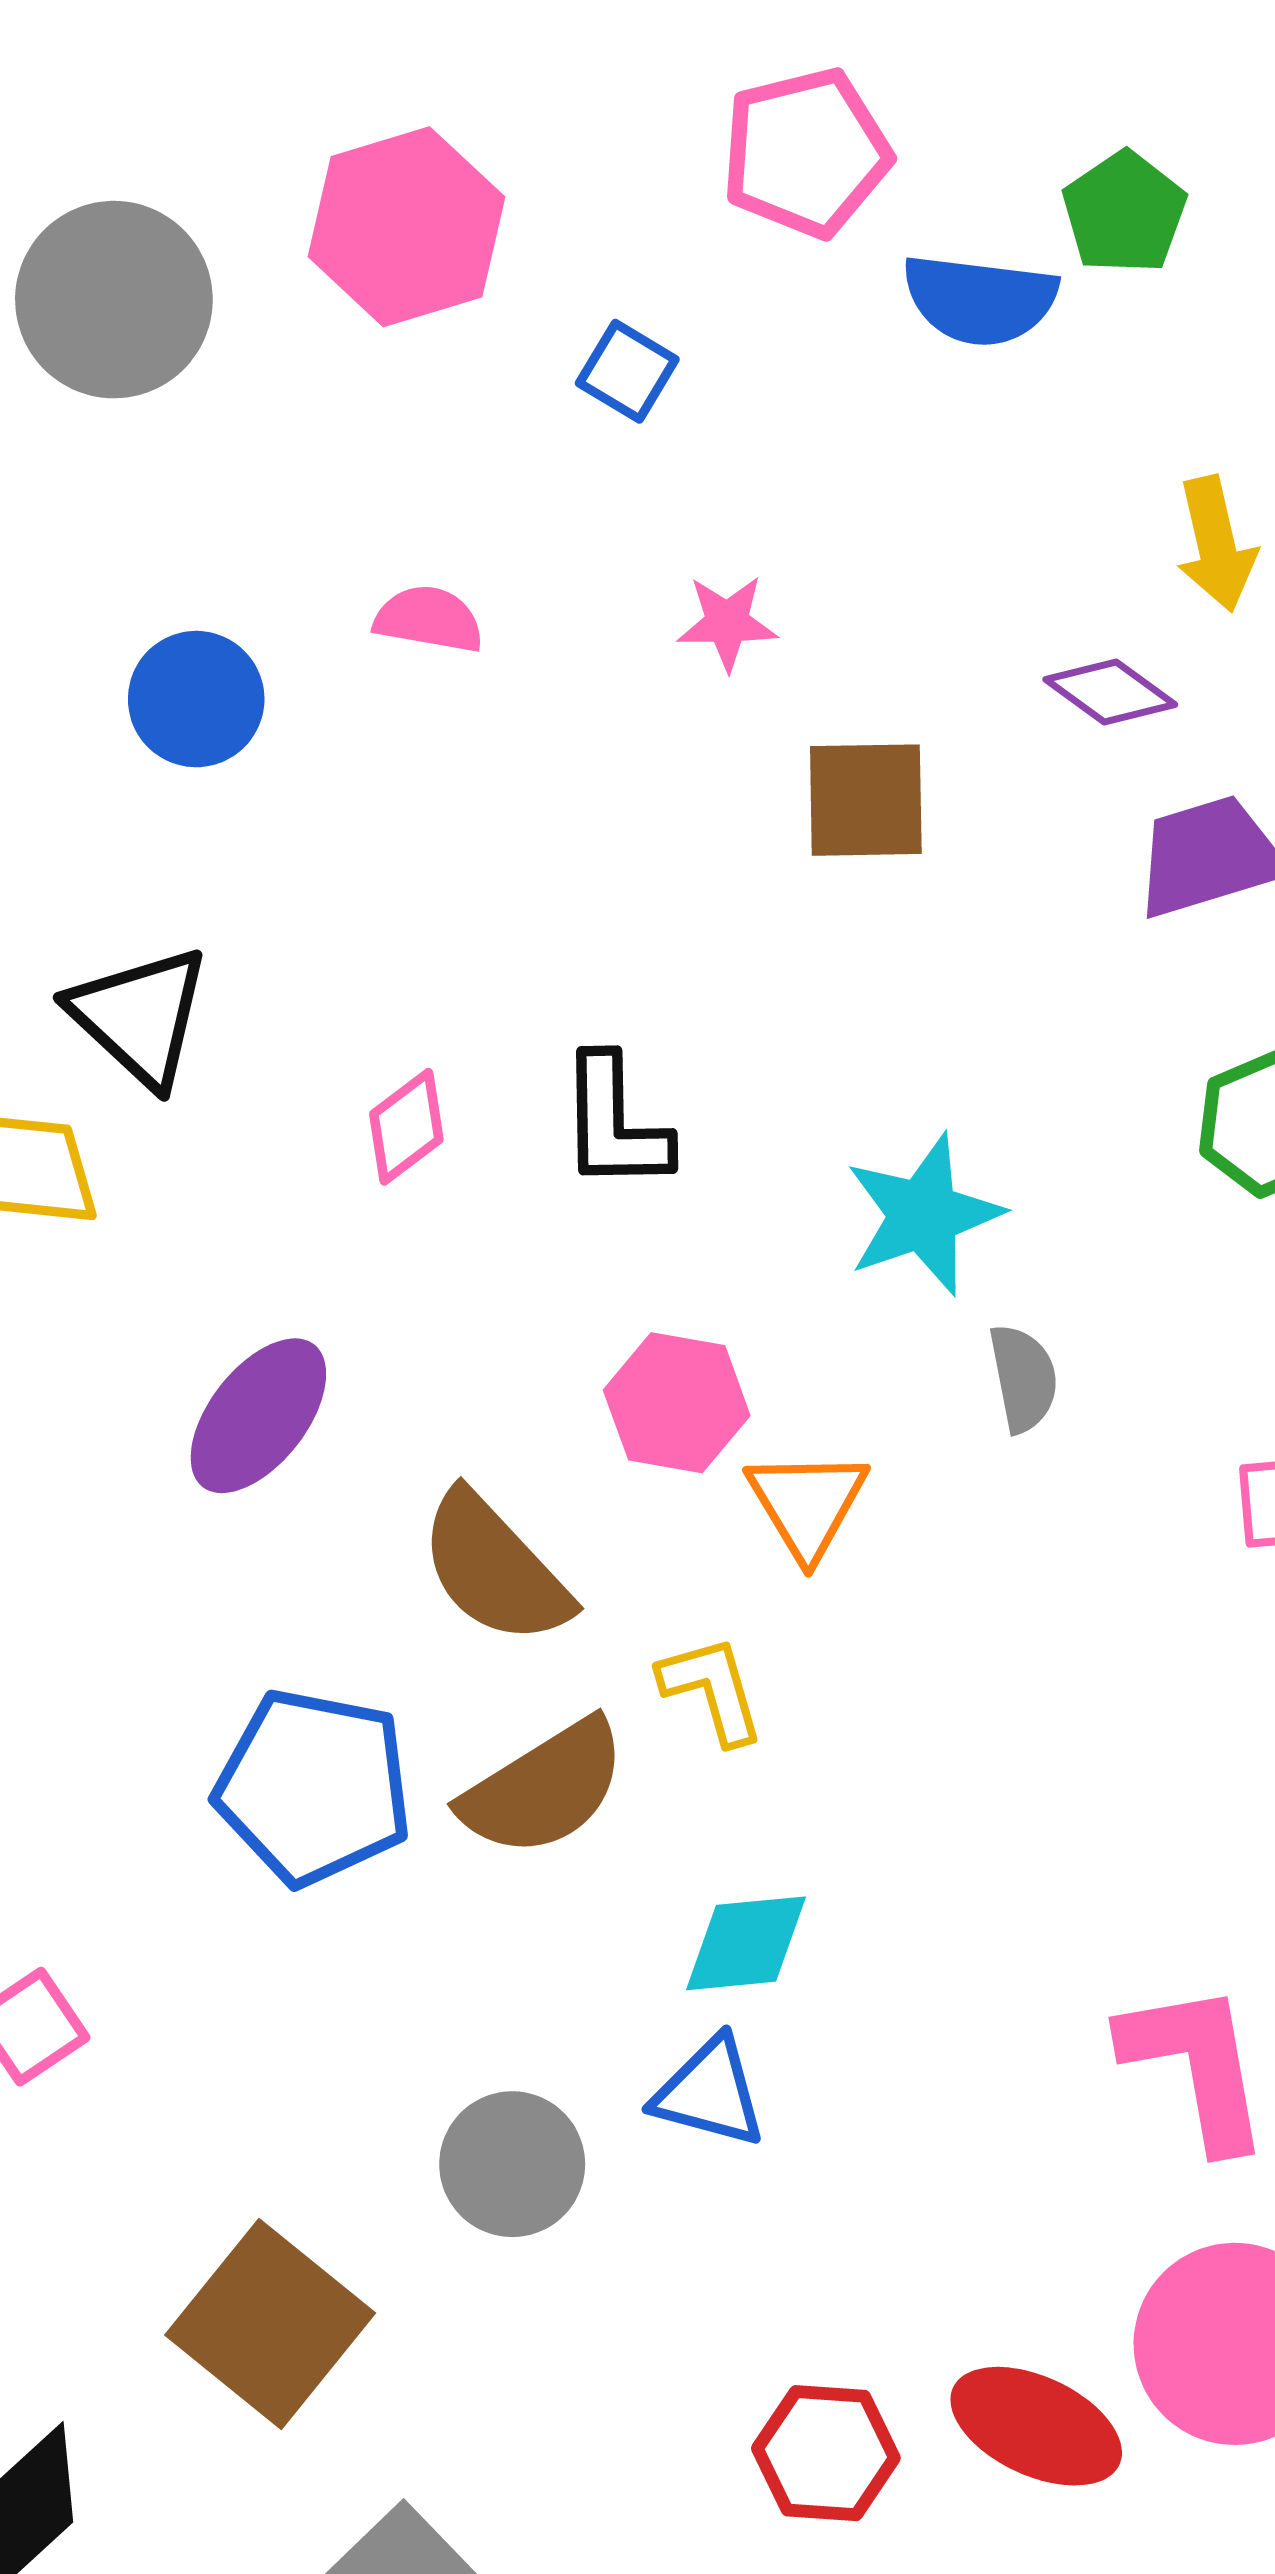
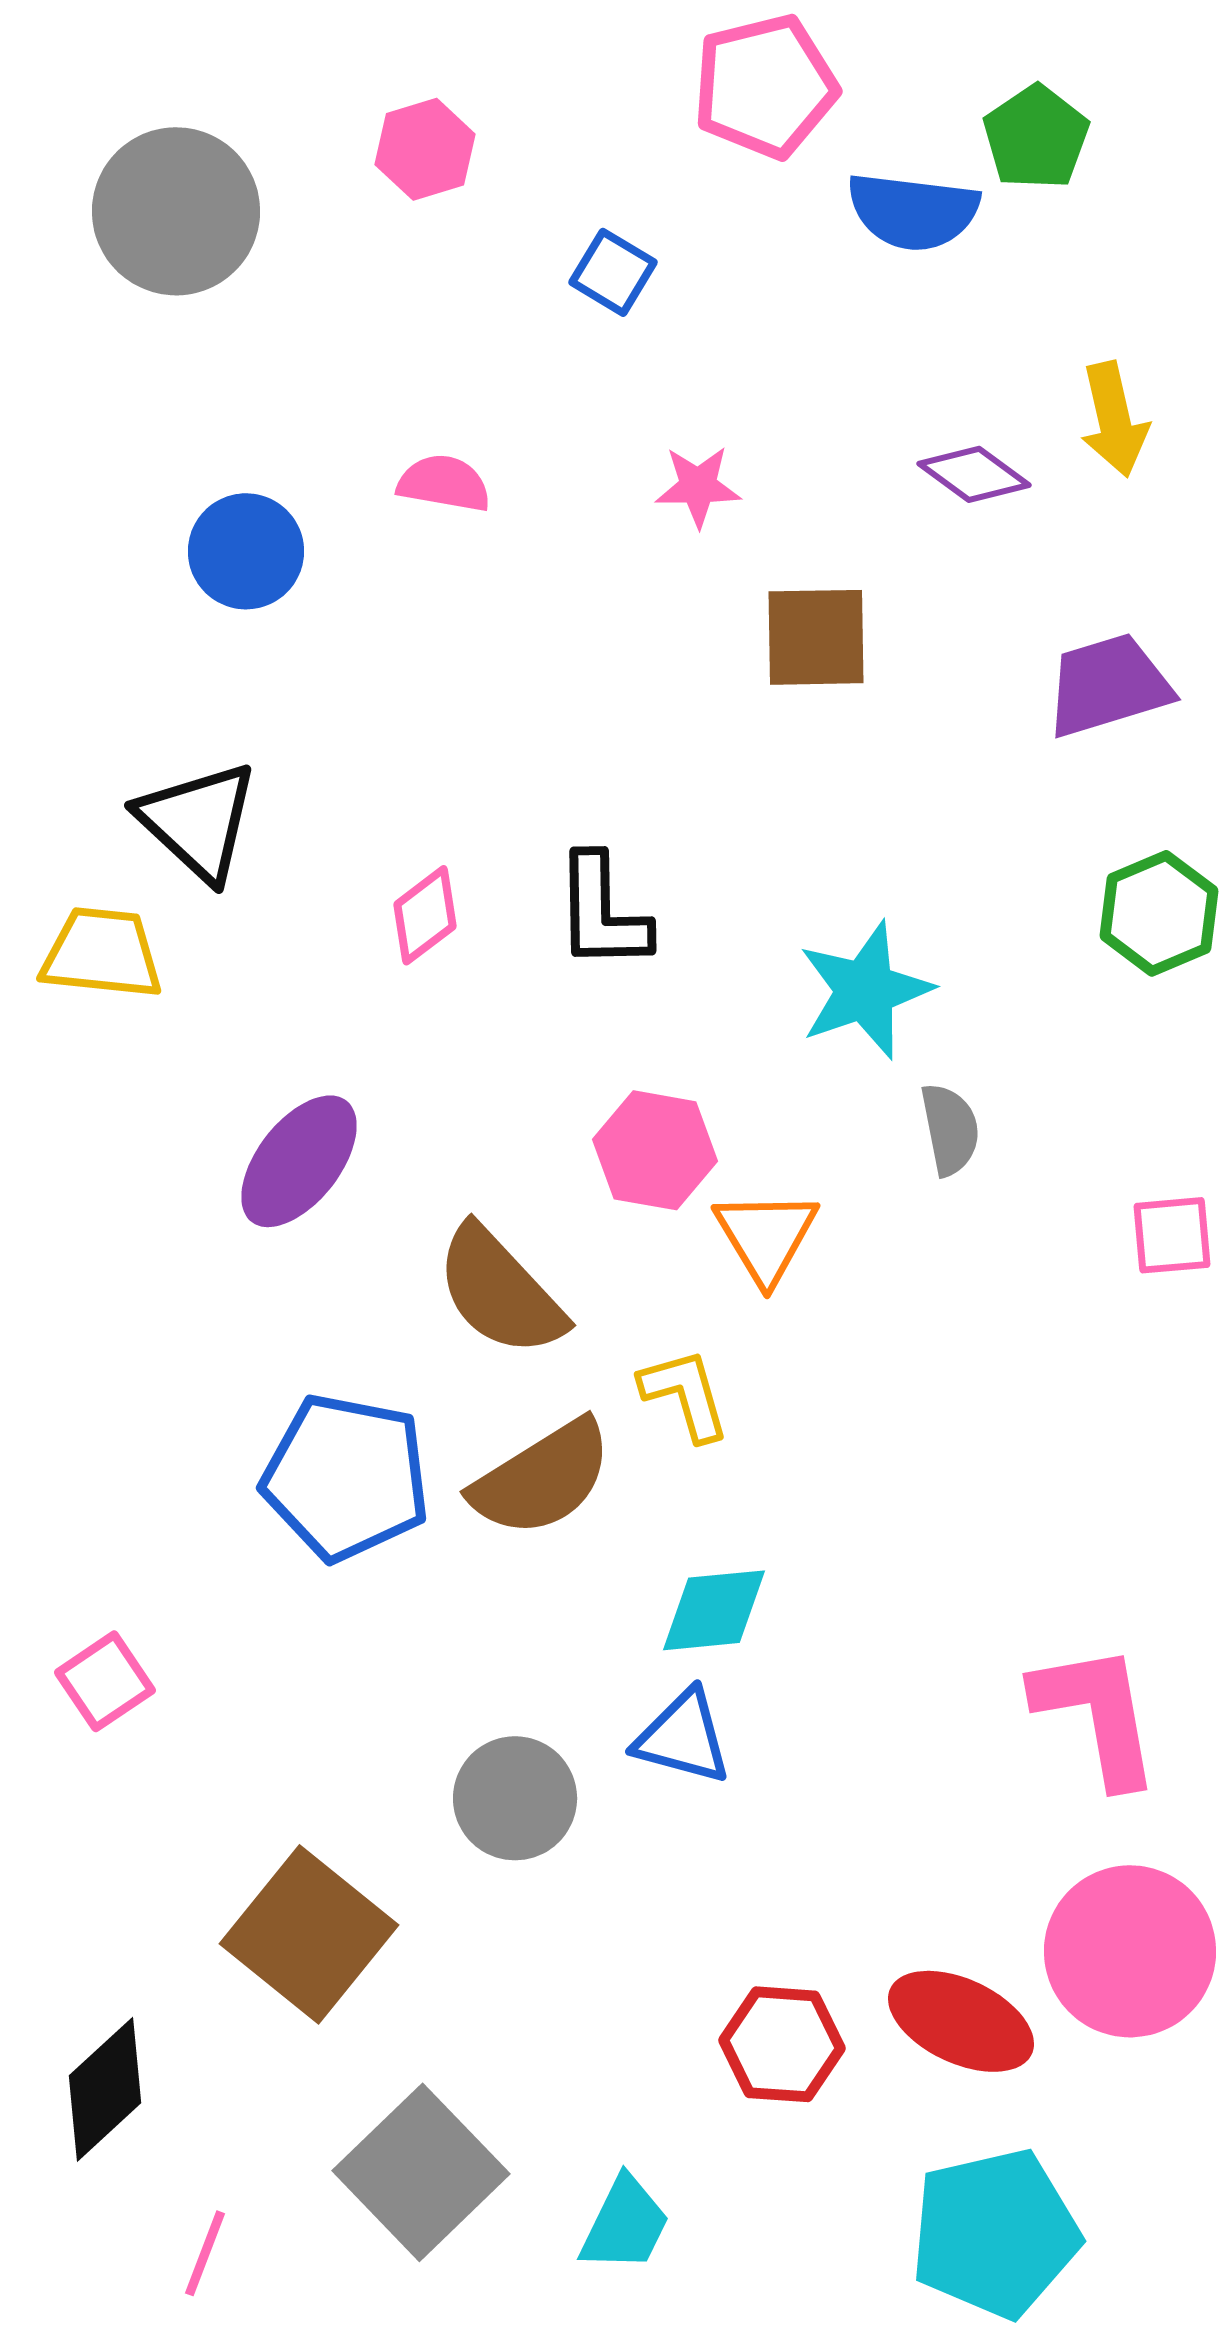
pink hexagon: (406, 227) -> (425, 149), size x0.6
purple diamond: (1110, 692) -> (974, 474), moved

